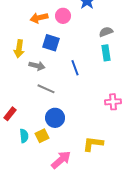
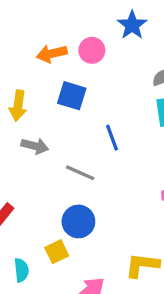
gray arrow: (37, 66) -> (35, 146), moved
gray line: (46, 89) -> (80, 173), moved
cyan semicircle: (24, 136) -> (21, 270), moved

